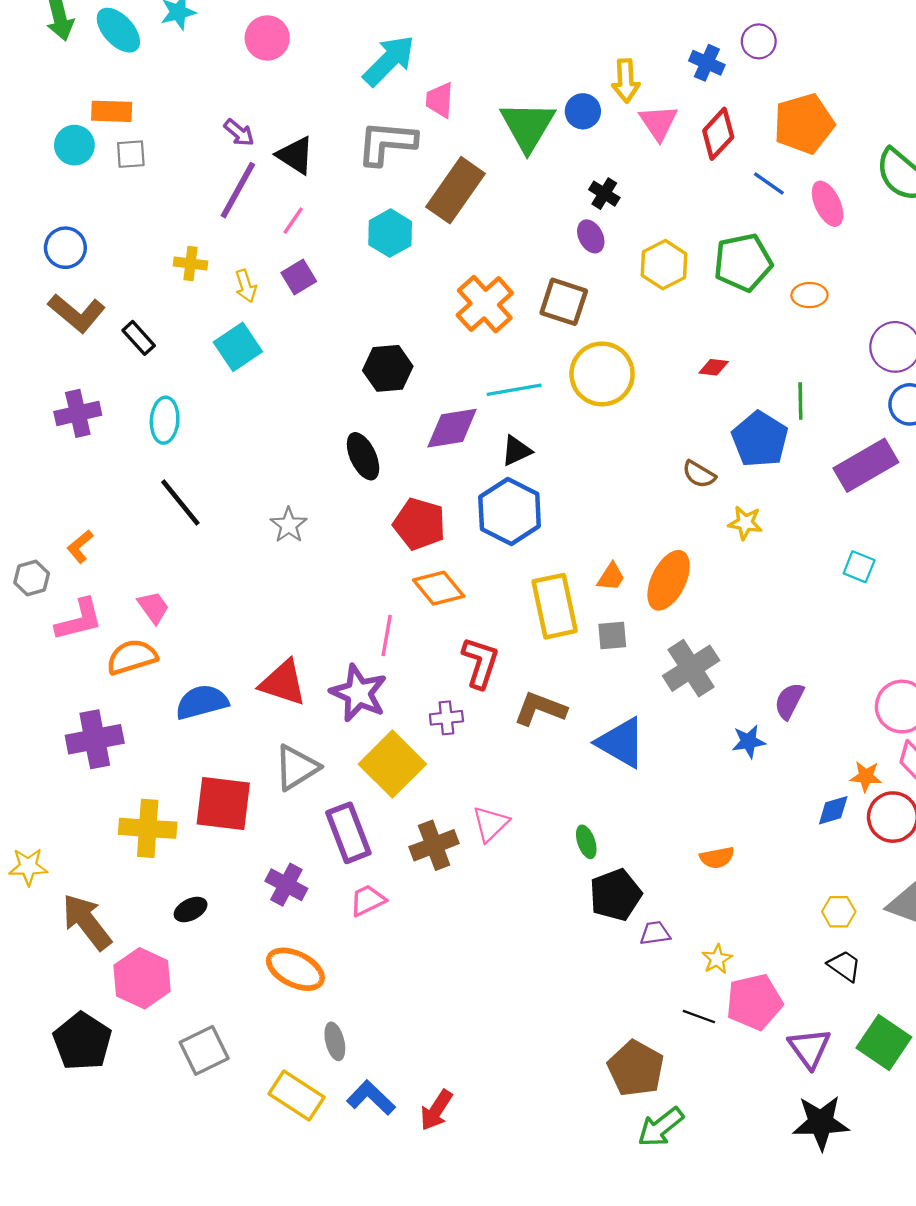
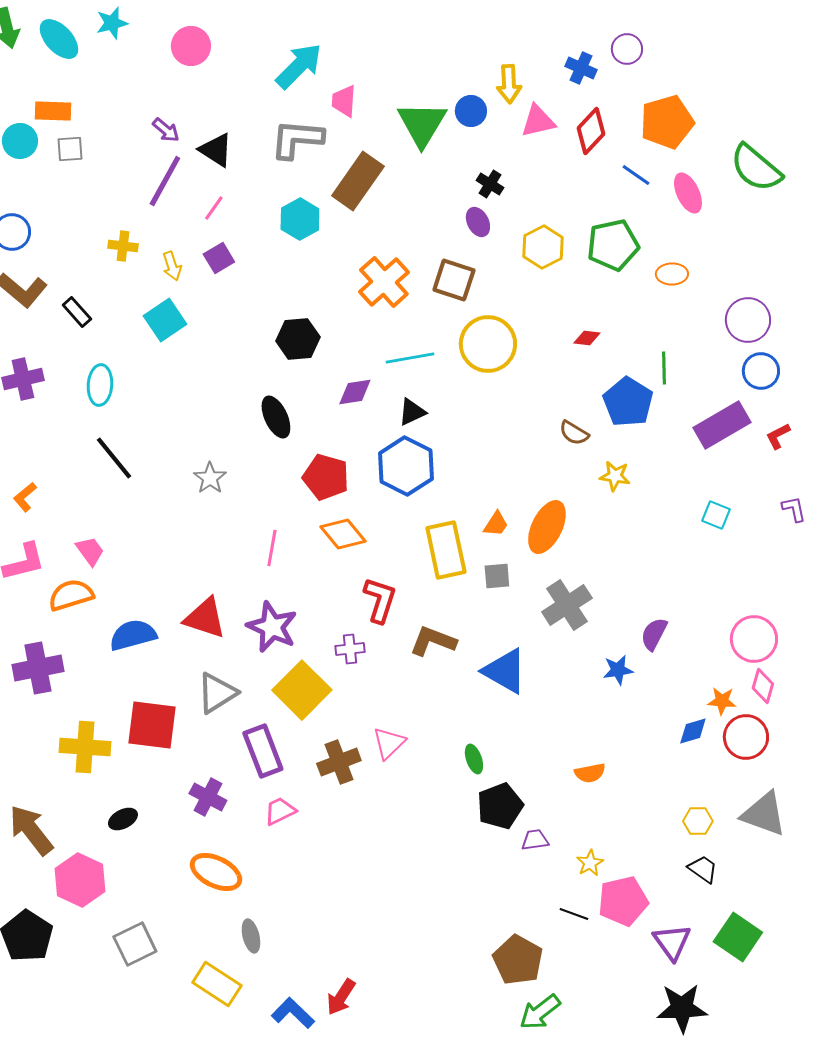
pink triangle: (658, 123) -> (538, 121), turned 51
purple diamond: (452, 428) -> (355, 392), size x0.7
pink line: (387, 636) -> (272, 548), moved
blue L-shape: (371, 1098) -> (293, 1013), moved

